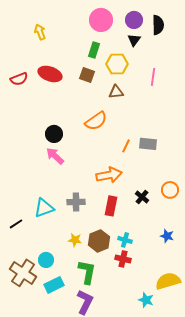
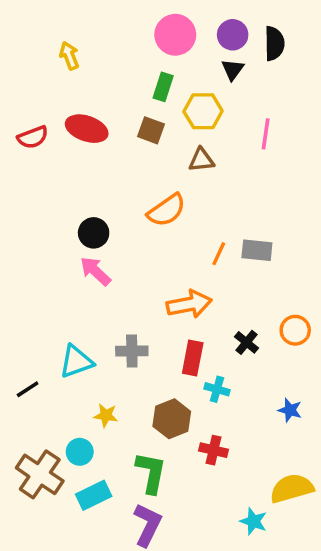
yellow star: (75, 240) -> (106, 415), moved
cyan cross: (125, 240) -> (217, 389), moved

